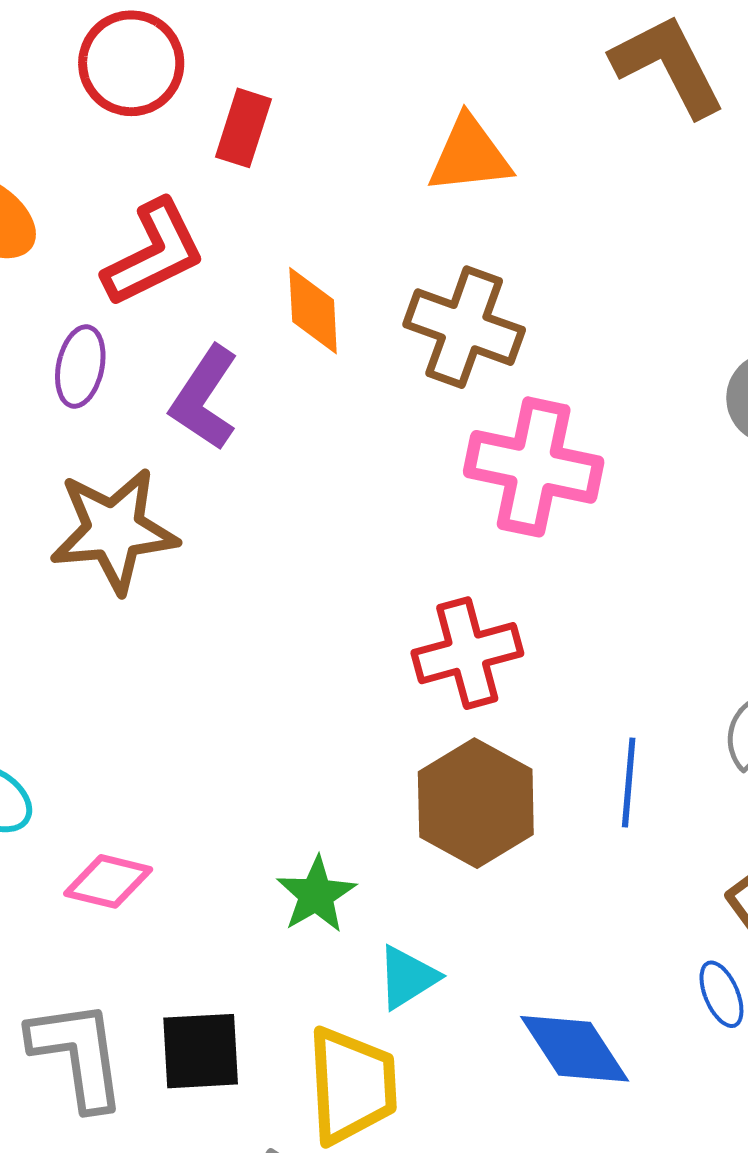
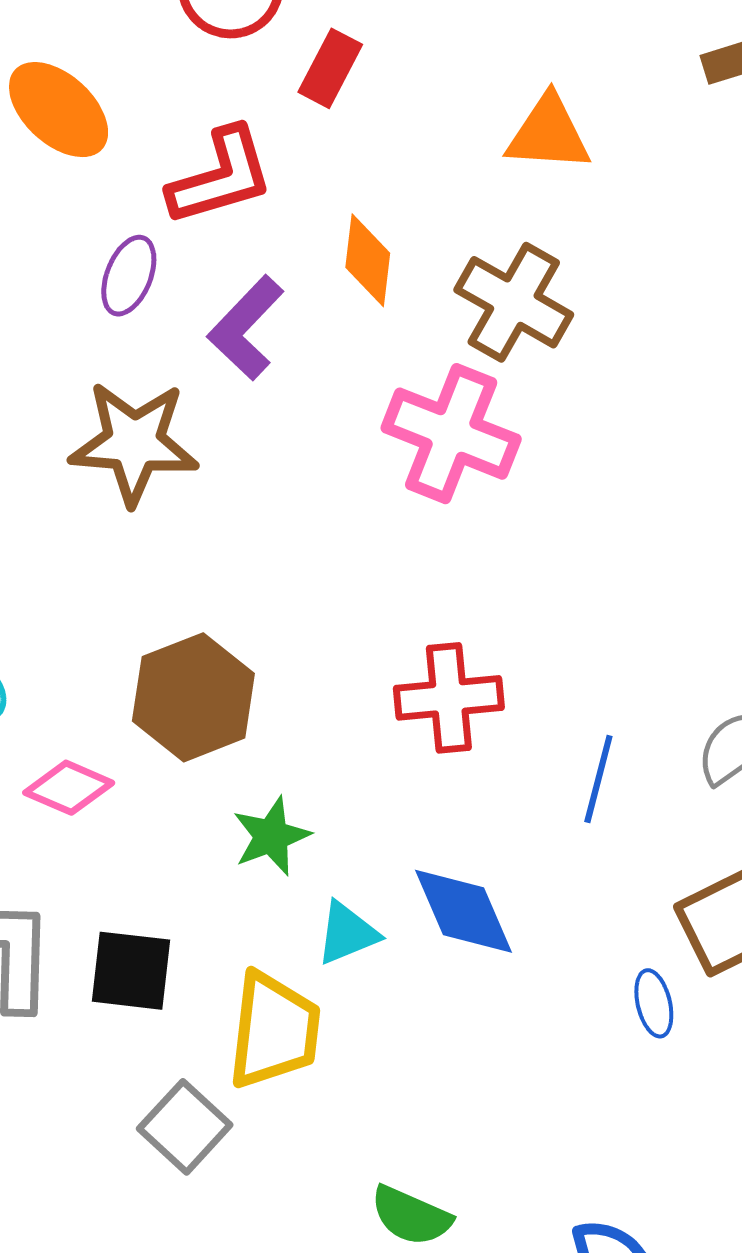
pink cross: (534, 467) -> (451, 434), moved
red cross: (467, 653) -> (449, 698), moved
brown hexagon: (476, 803) -> (193, 697), moved
blue diamond: (575, 1049) -> (464, 911), moved

